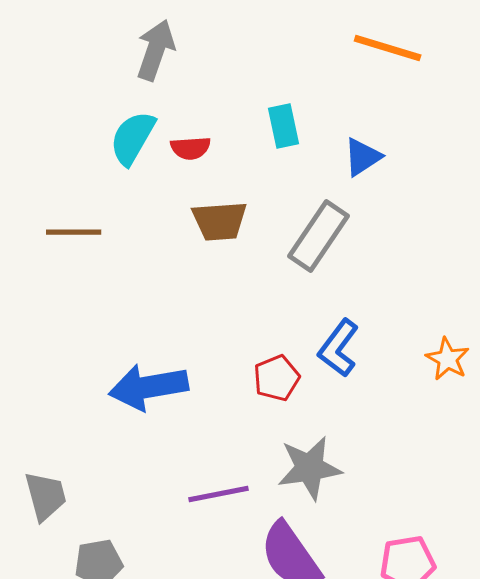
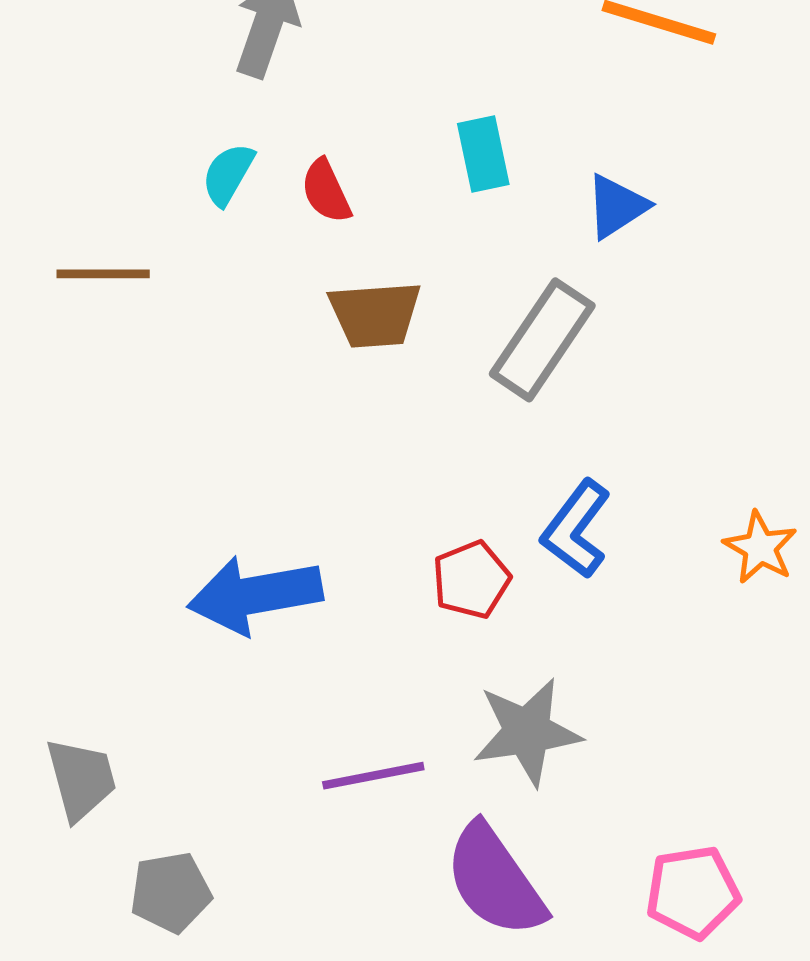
cyan semicircle: (133, 138) -> (228, 174), size x0.7
red semicircle: (191, 148) -> (326, 191), turned 69
brown line: (74, 232) -> (103, 274), moved

